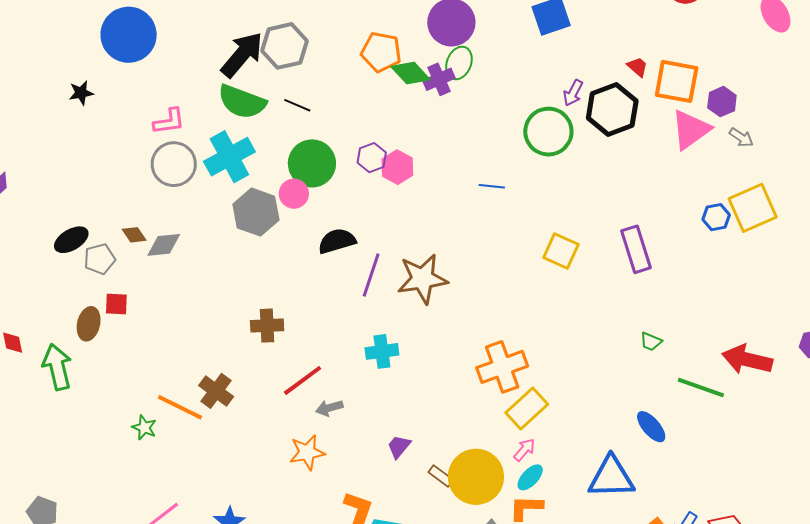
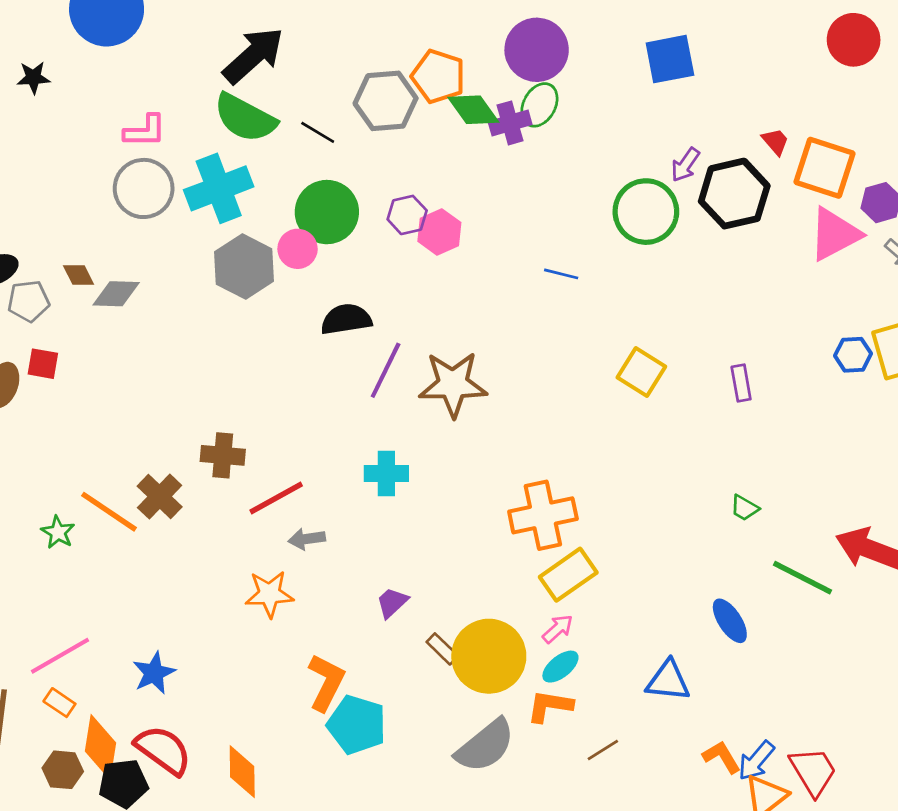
gray hexagon: (285, 46) -> (386, 101), moved
purple rectangle: (636, 249) -> (741, 383), size x0.6
brown cross: (267, 326) -> (223, 455), moved
blue triangle: (611, 477) -> (668, 681), size x0.7

